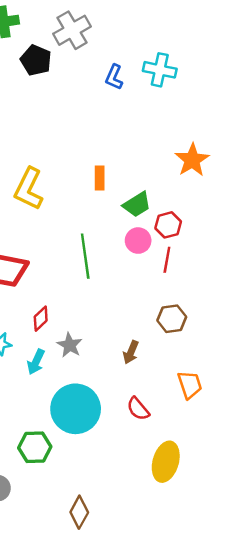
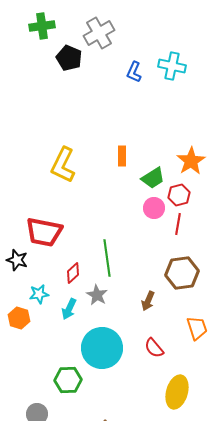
orange star: (192, 160) -> (191, 161), moved
green line: (85, 256) -> (107, 258), moved
brown hexagon: (172, 319) -> (182, 273), size x1.4

